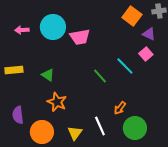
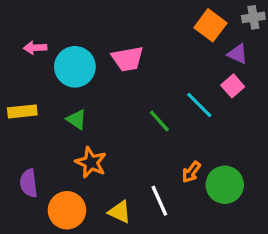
cyan circle: (53, 27) -> (75, 67), moved
green circle: (135, 128) -> (225, 185), moved
yellow triangle: (75, 133) -> (120, 212), turned -42

